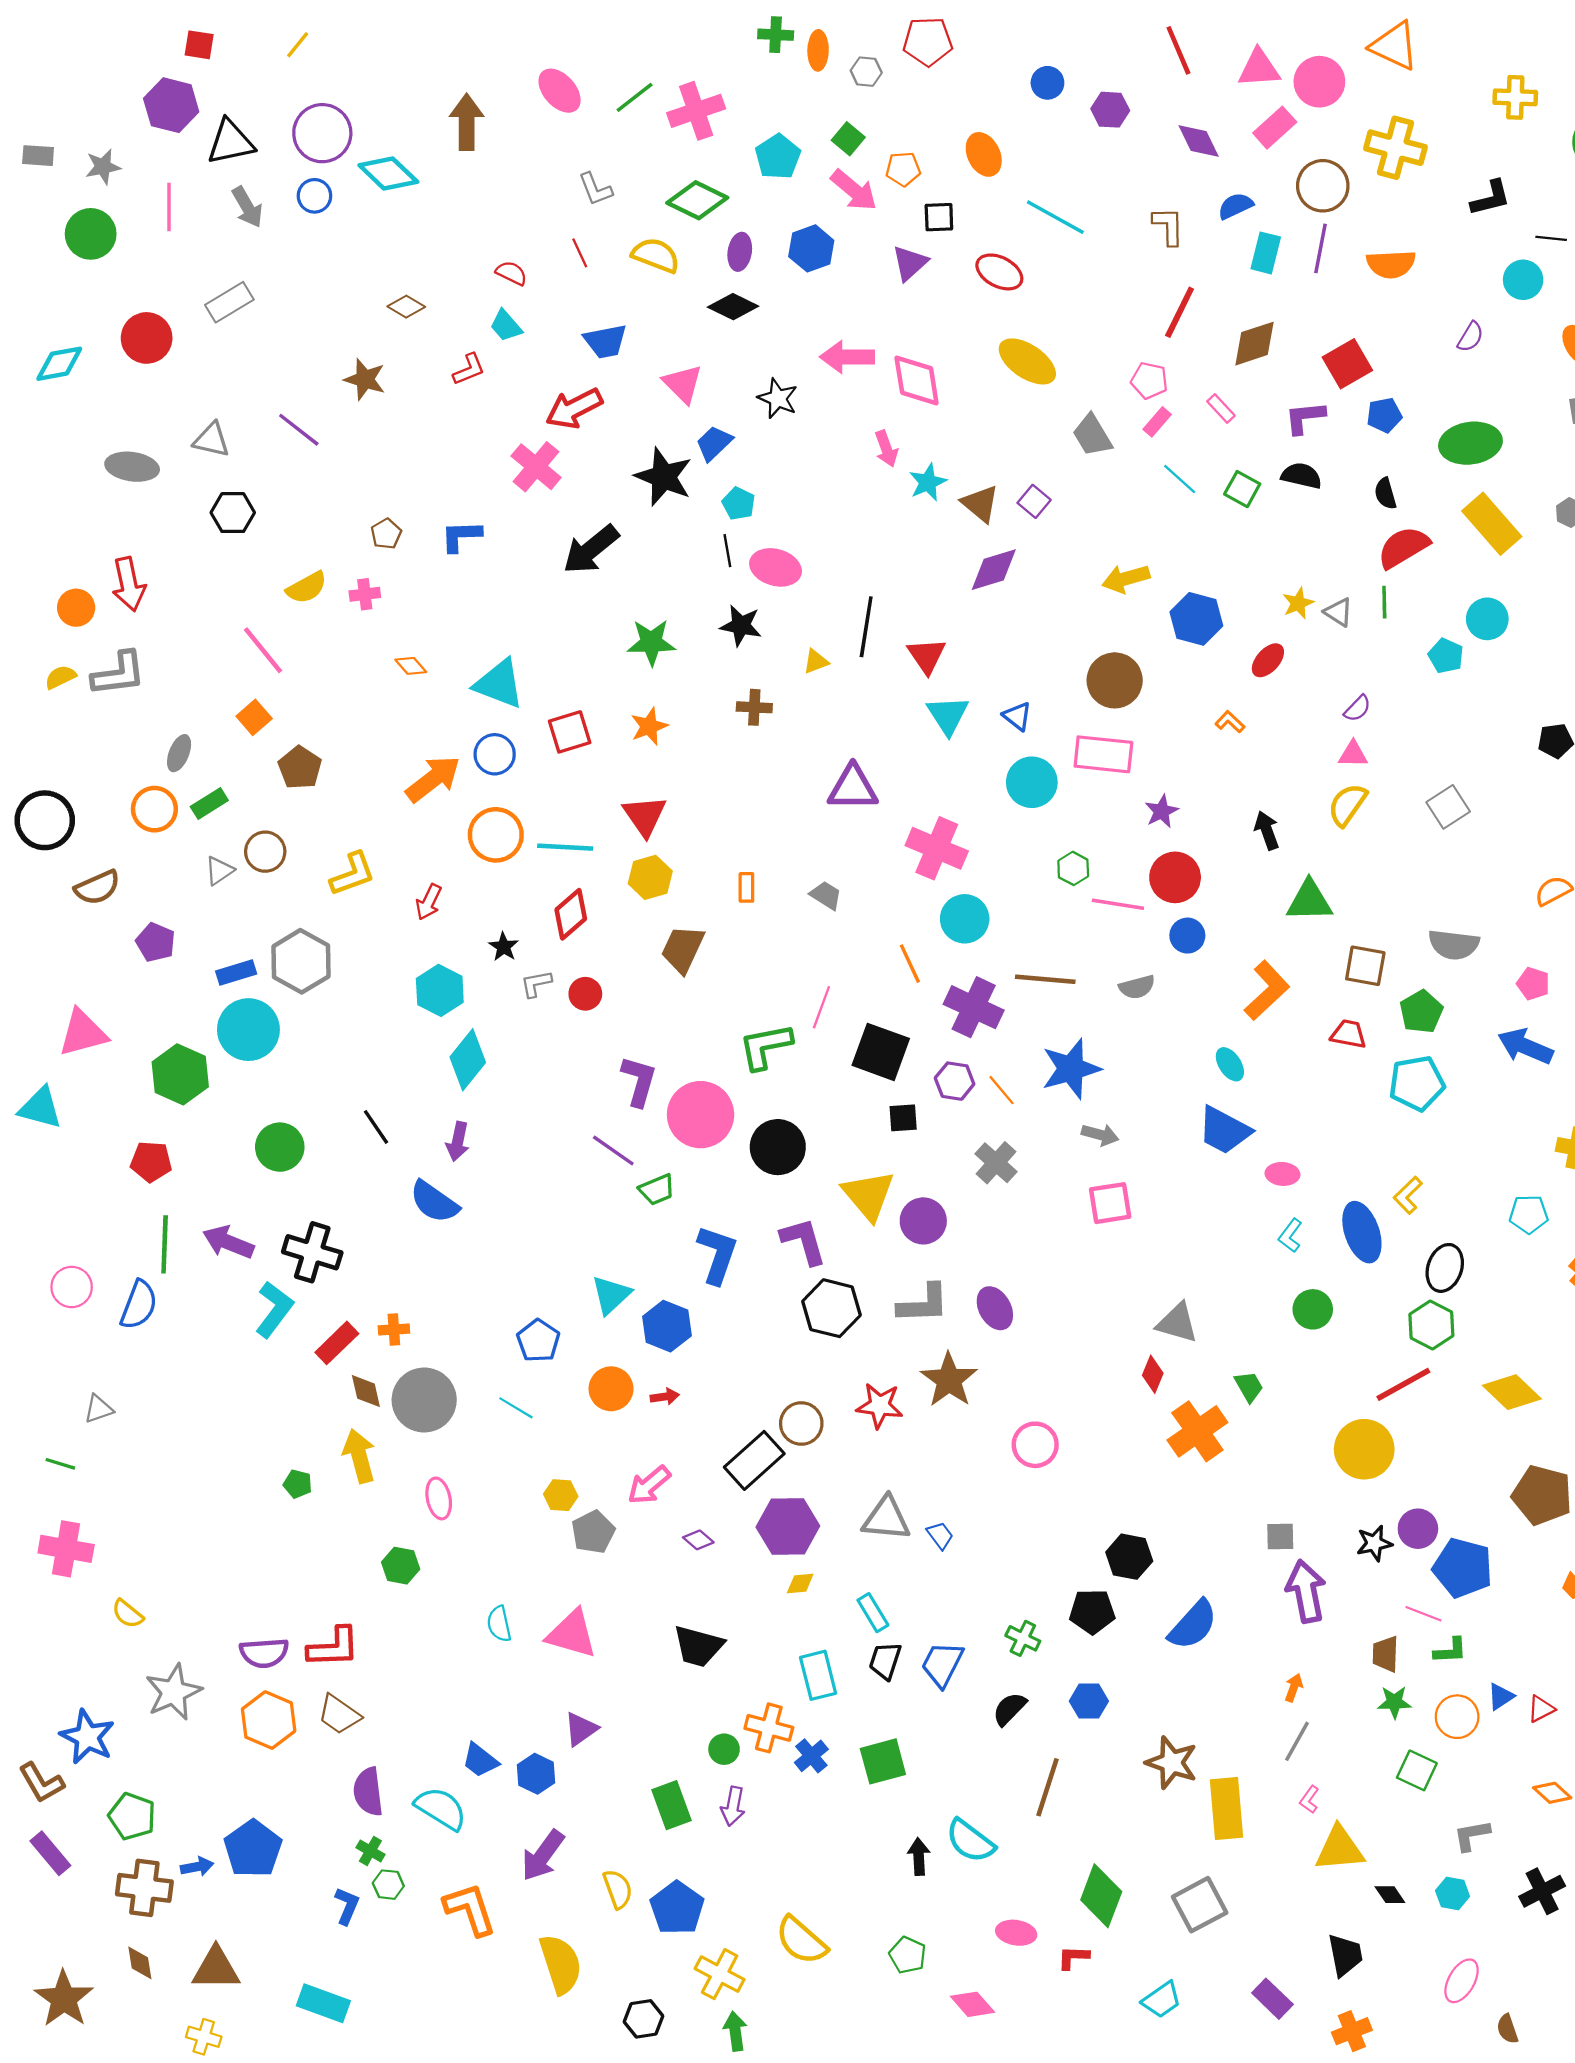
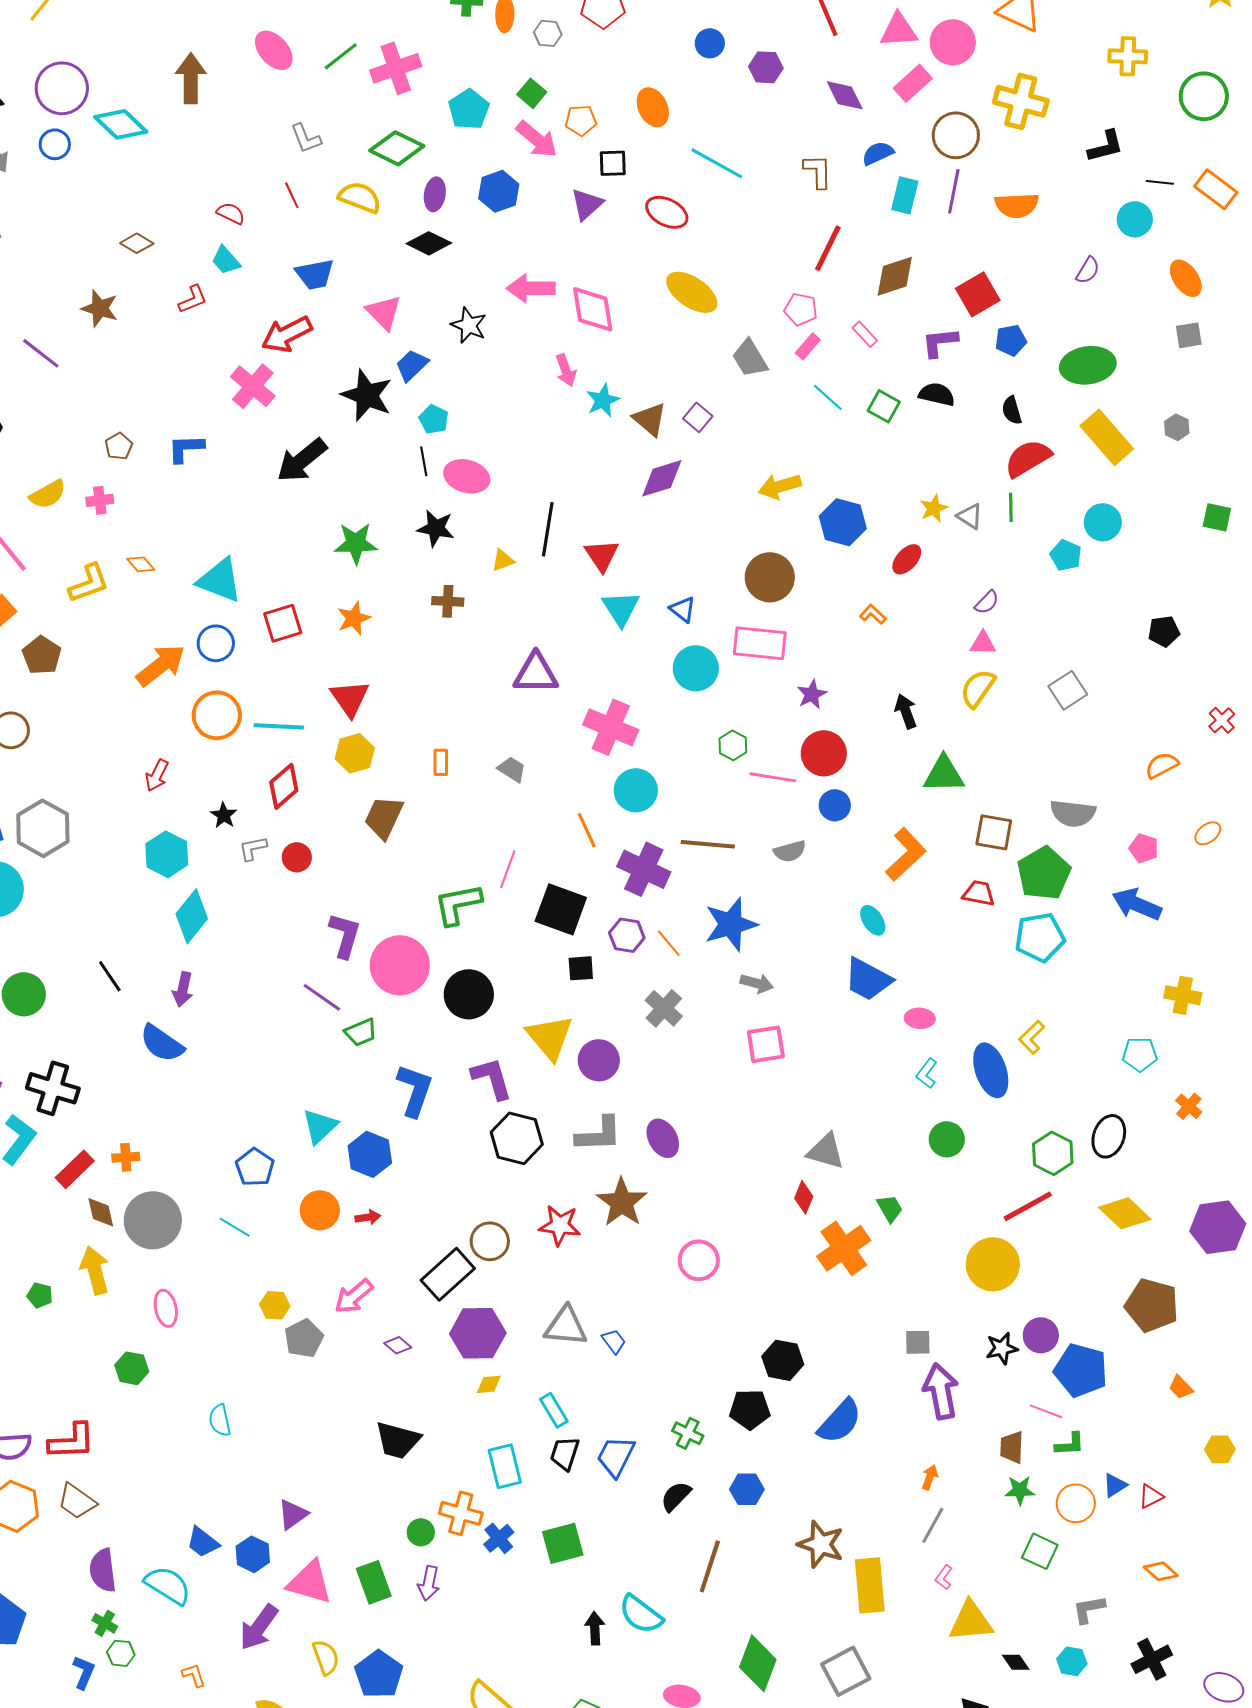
yellow L-shape: (353, 874) -> (89, 583), moved
green pentagon: (1421, 1012) -> (1044, 873), size x1.4
black ellipse: (1445, 1268) -> (1109, 1136), moved
pink triangle: (572, 1634) -> (310, 1582), moved
orange L-shape: (470, 1909) -> (194, 1675), size x0.5

